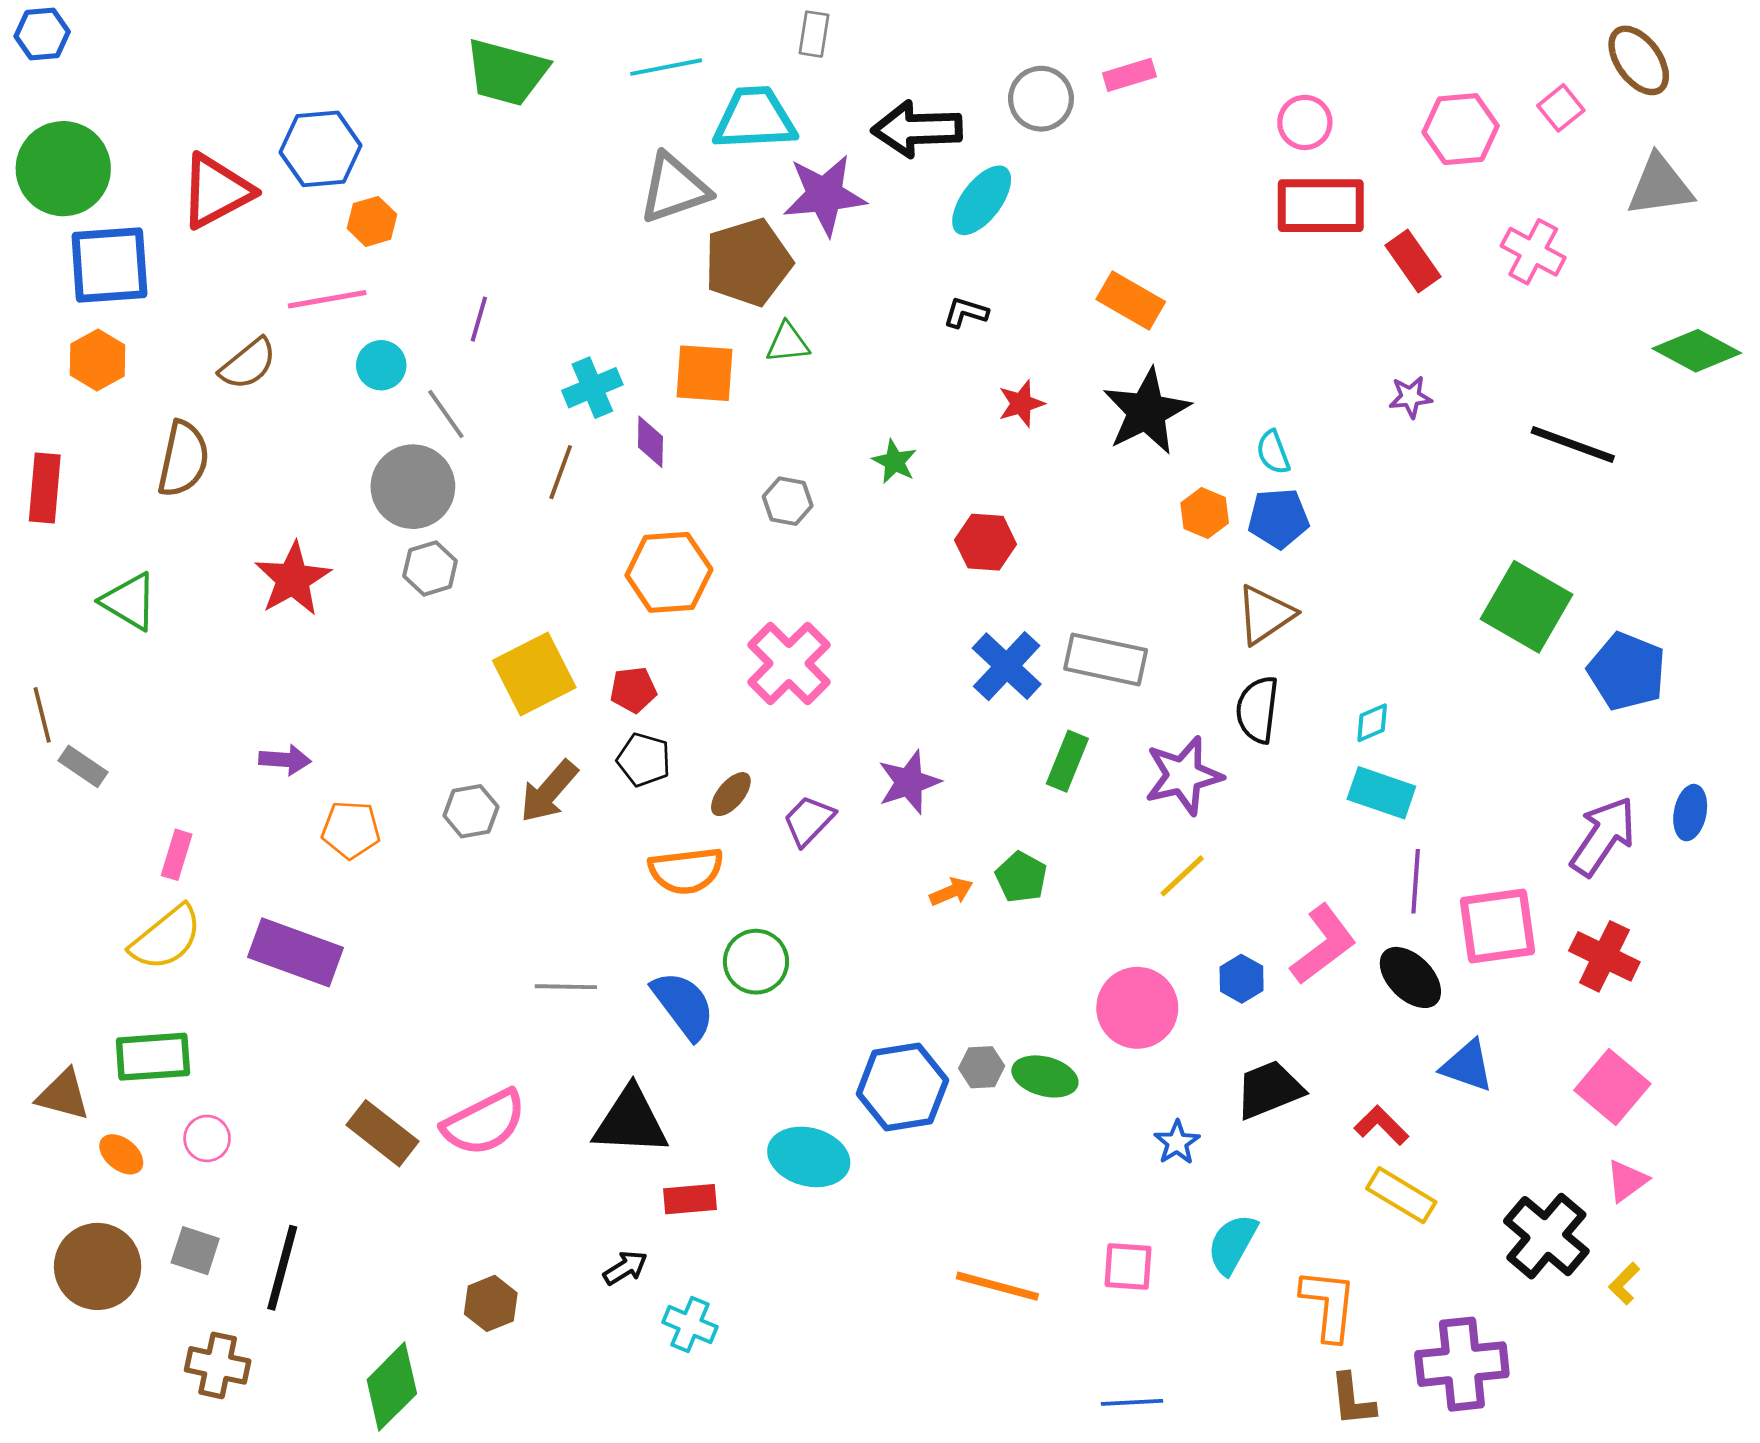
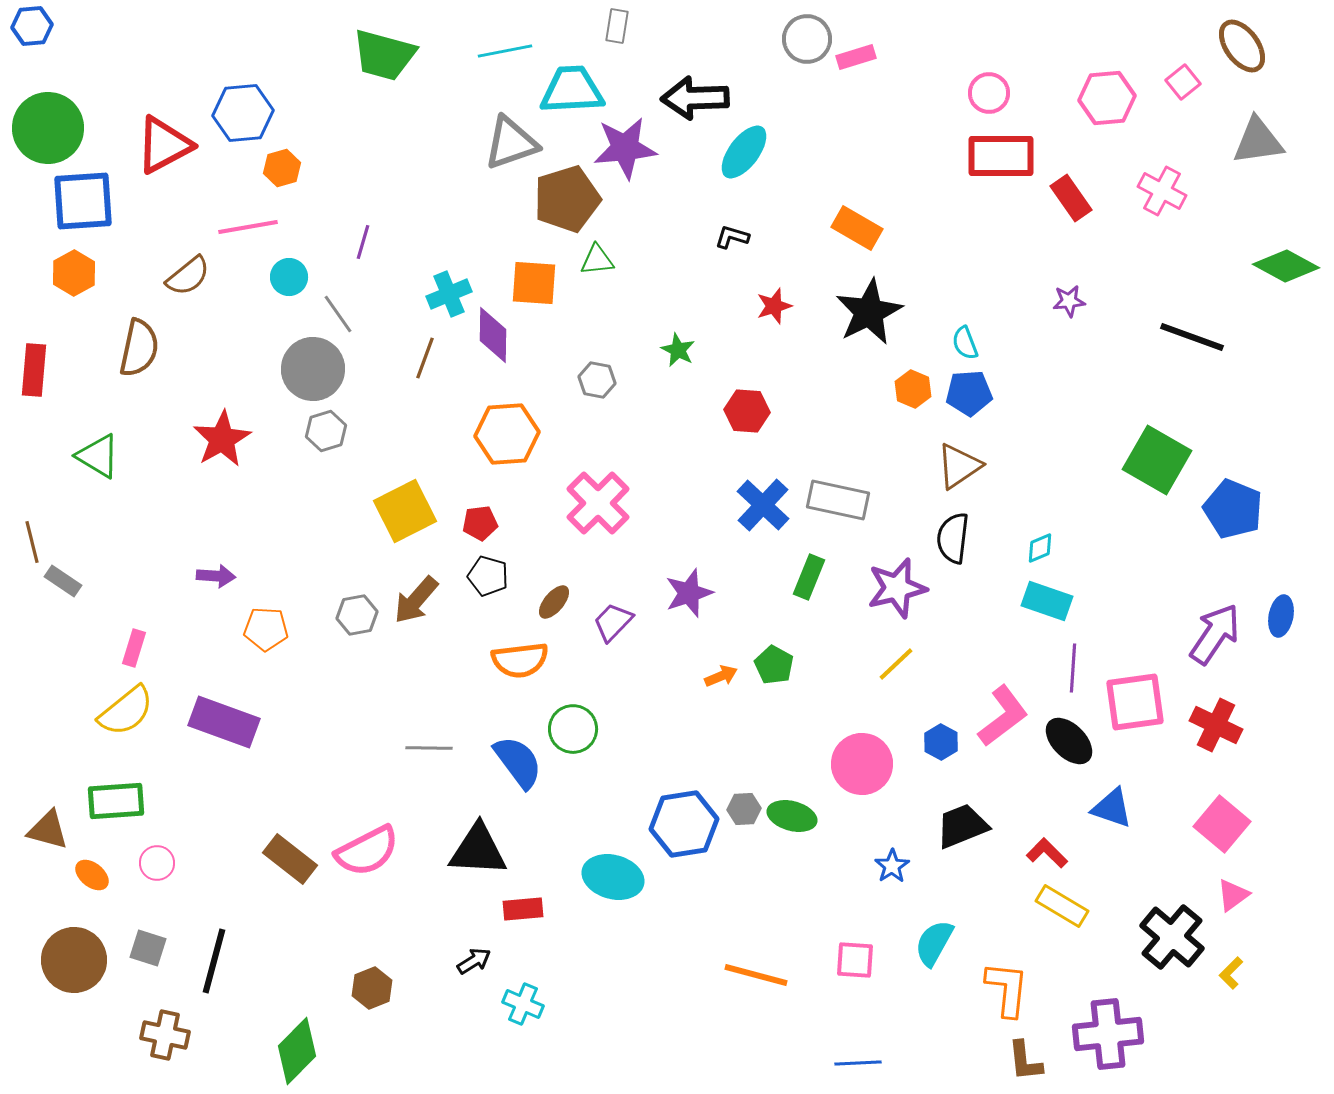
gray circle: (1041, 99) -> (807, 39), moved
purple diamond: (650, 442) -> (493, 335), size x1.4

